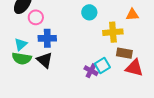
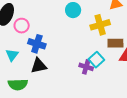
blue cross: (47, 38) -> (37, 44), turned 30
green semicircle: (22, 58) -> (18, 84), moved
black triangle: (45, 60) -> (39, 66), turned -42

